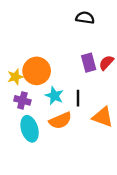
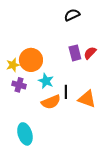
black semicircle: (85, 18) -> (72, 15), turned -35
black line: (78, 98) -> (66, 92), moved
cyan ellipse: (30, 129) -> (25, 134), moved

